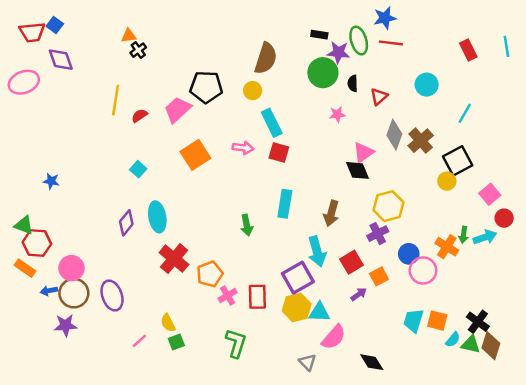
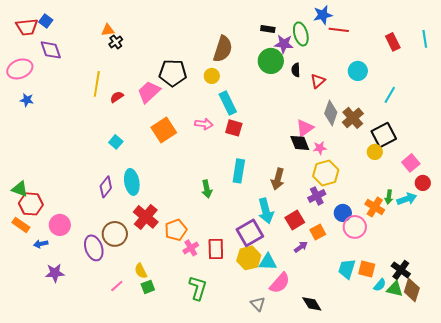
red line: (391, 43) -> (339, 30), moved
pink star: (337, 114) -> (320, 148), moved
blue star: (51, 181) -> (27, 100), moved
brown circle: (74, 293) -> (115, 234), moved

